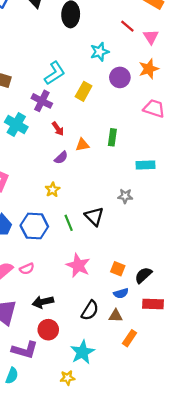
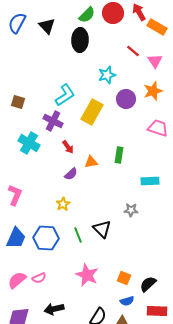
yellow rectangle: (84, 91) -> (92, 112), size x1.4

